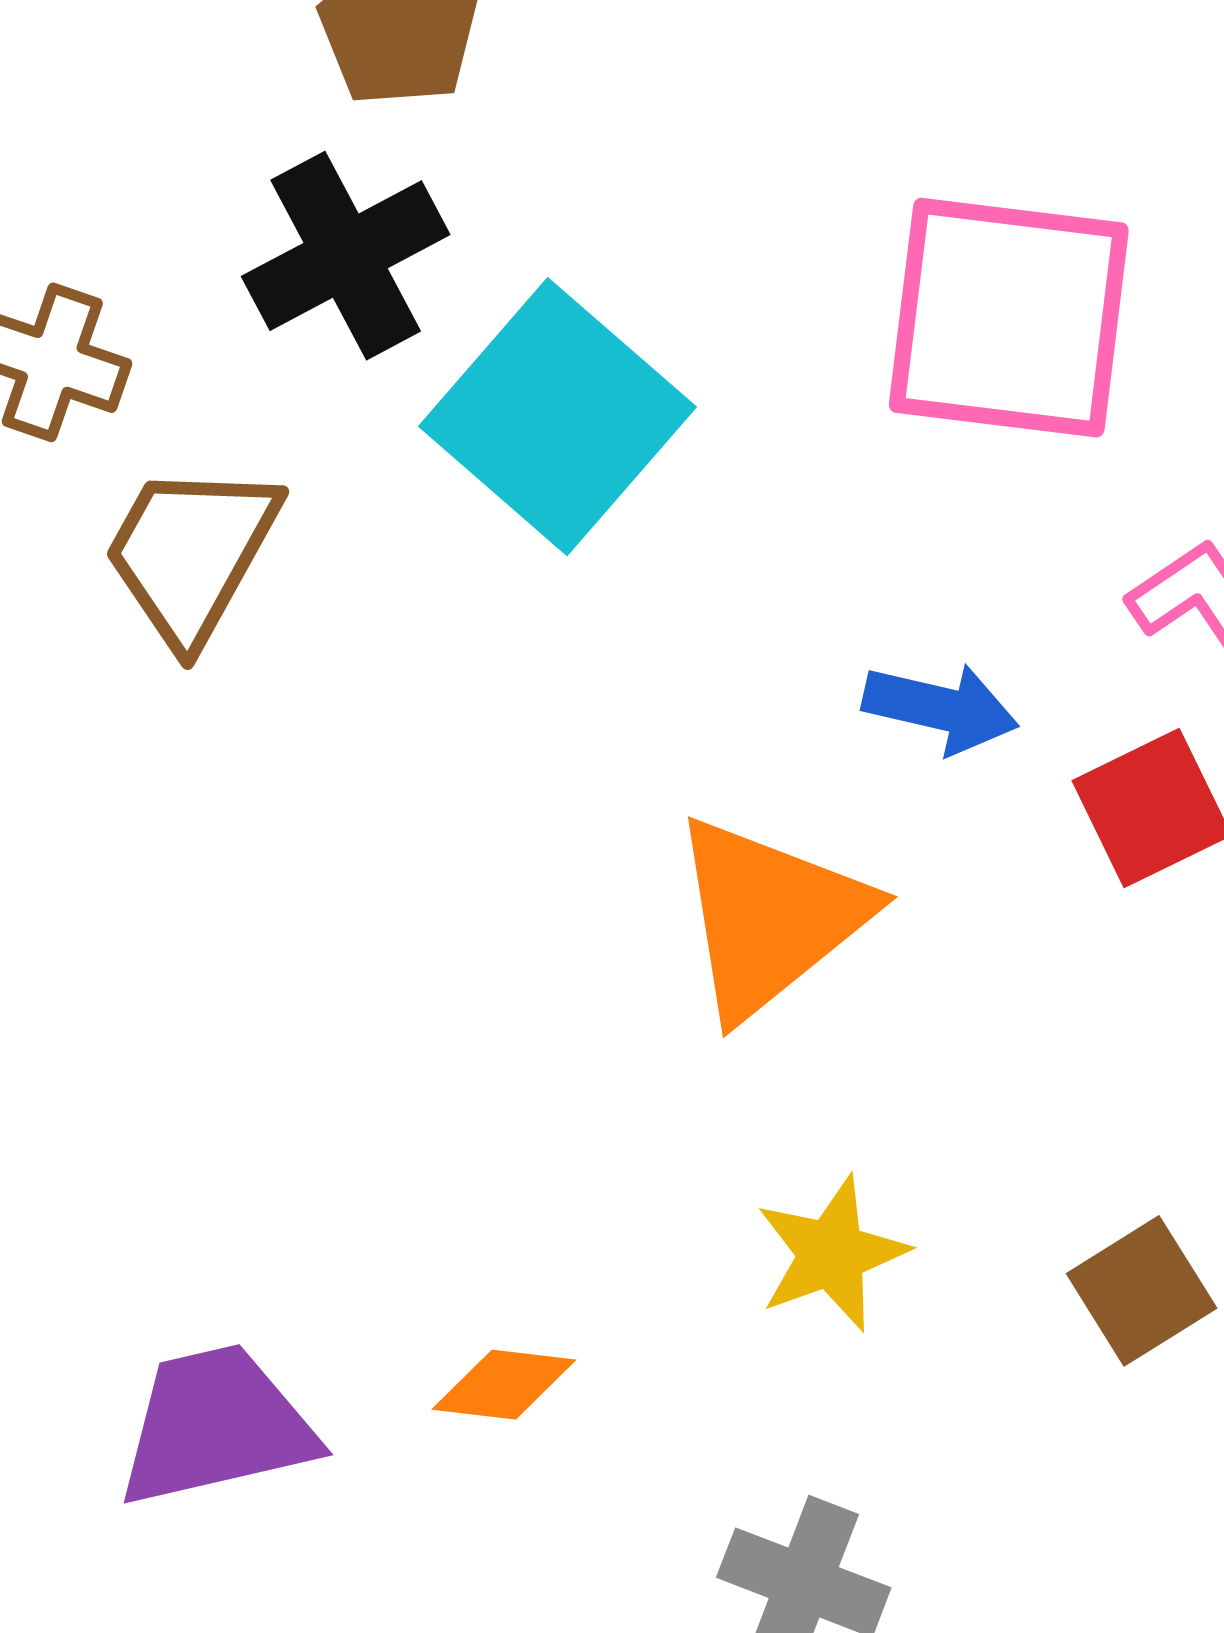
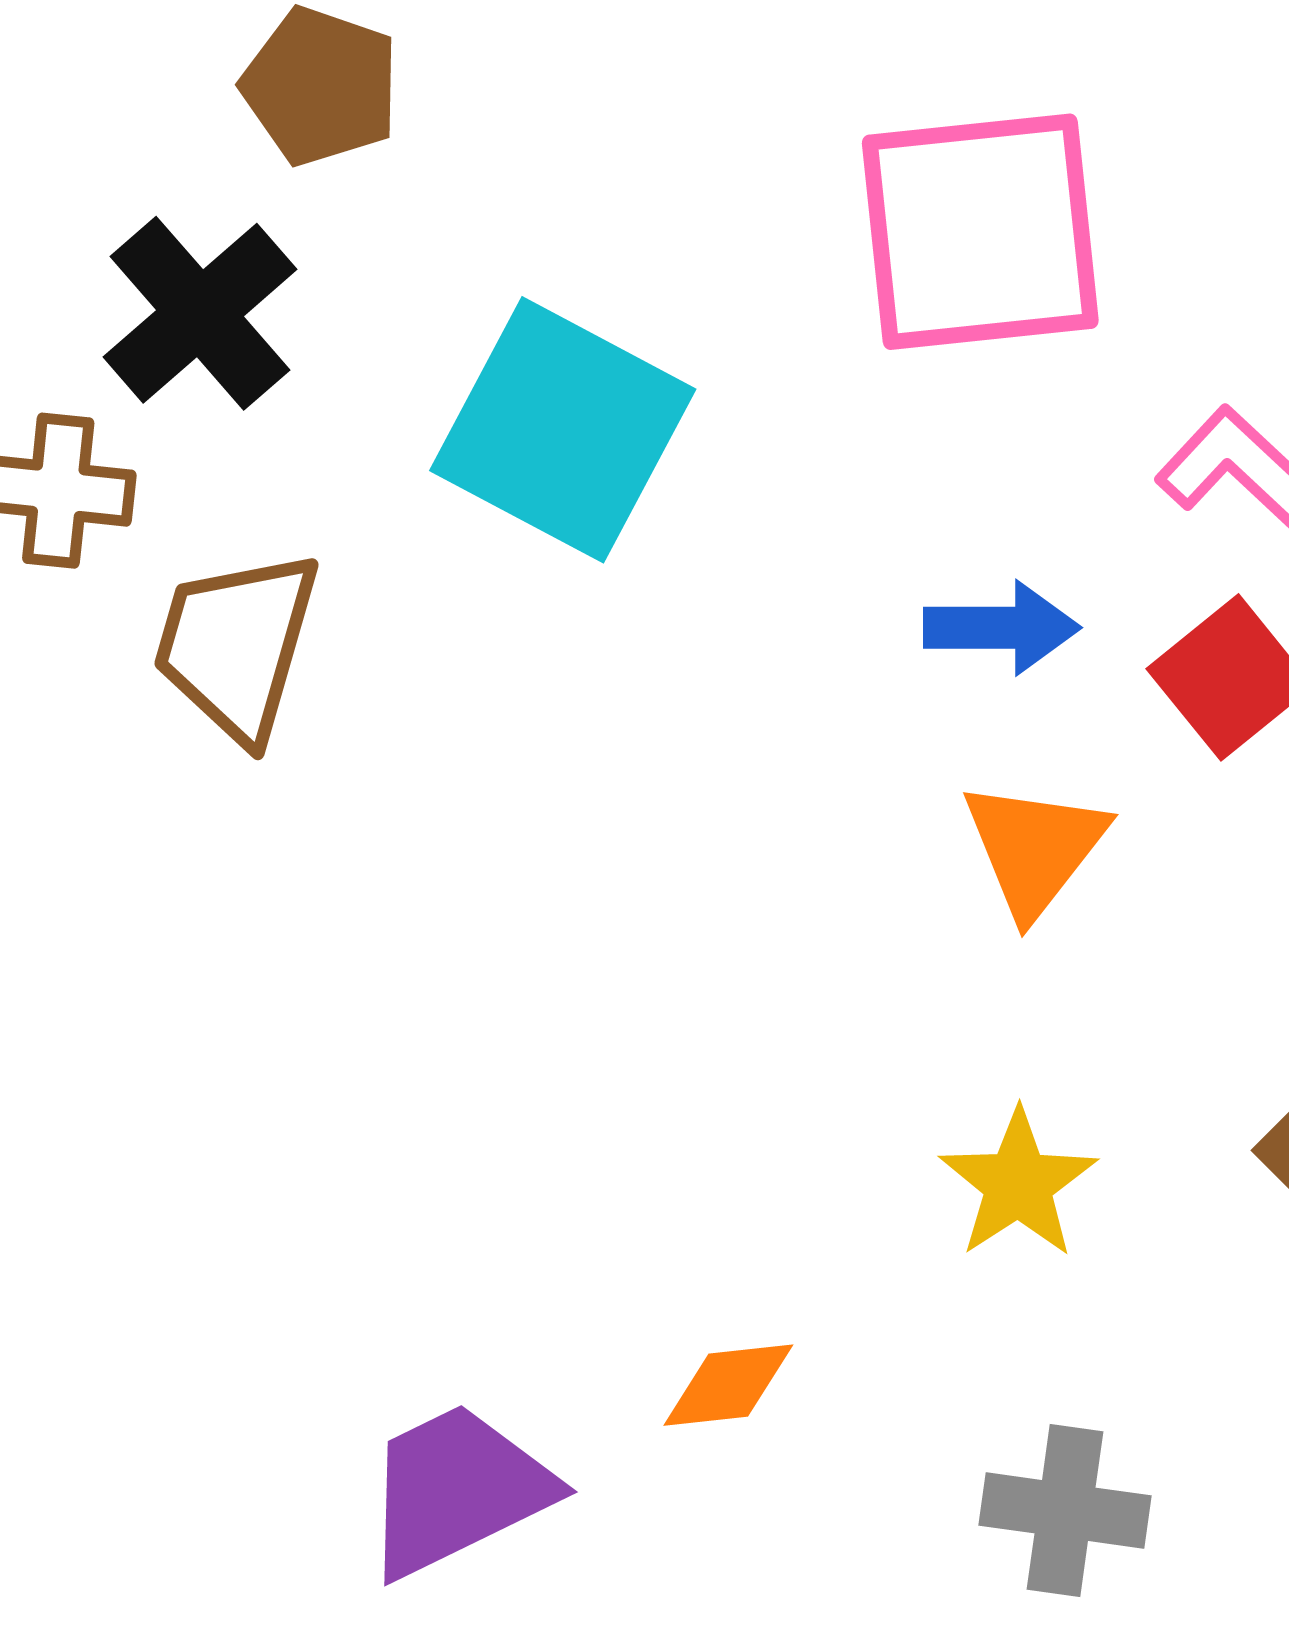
black cross: (346, 256) -> (200, 313), moved
orange triangle: (770, 917) -> (1035, 848), moved, size x0.7

